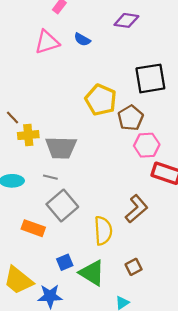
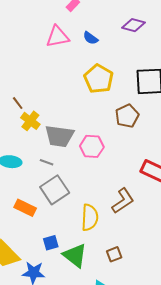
yellow pentagon: (101, 100) -> (99, 79), moved
yellow cross: (28, 135) -> (30, 121), turned 36
pink hexagon: (147, 145) -> (92, 146), moved

